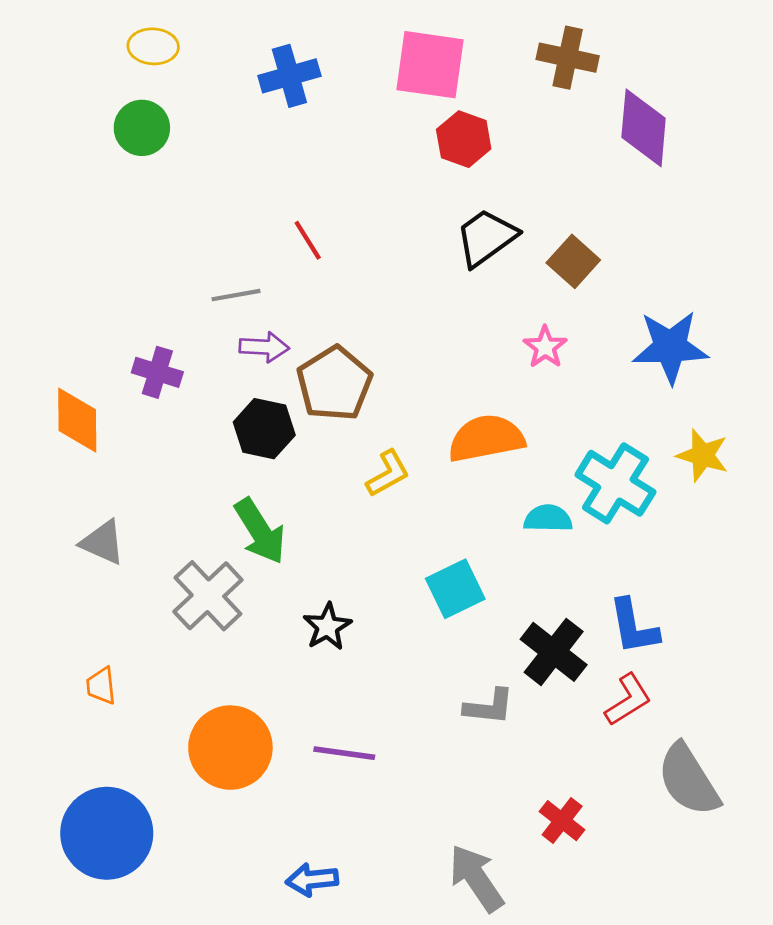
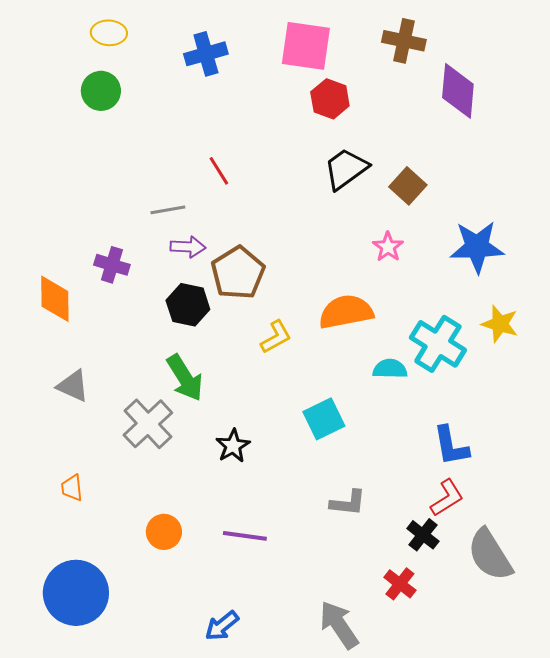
black cross: (554, 652) -> (423, 535), moved, size x0.7
orange circle: (230, 748) -> (164, 532), size x0.6
blue arrow: (312, 880) -> (222, 626), turned -33

